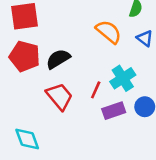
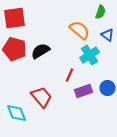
cyan cross: (123, 78) -> (89, 55), moved
red trapezoid: (59, 96) -> (41, 97), moved

